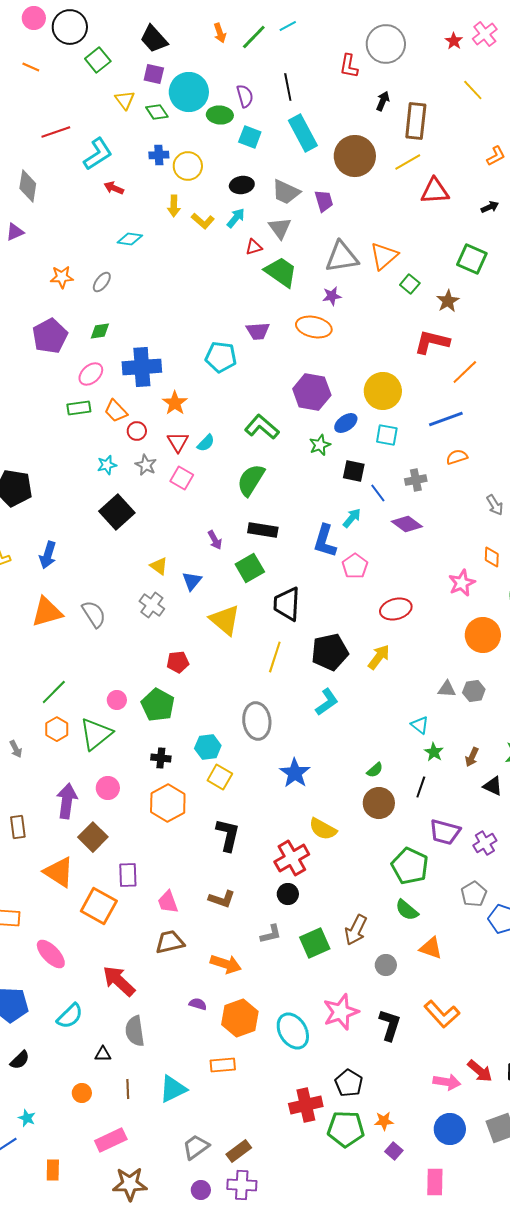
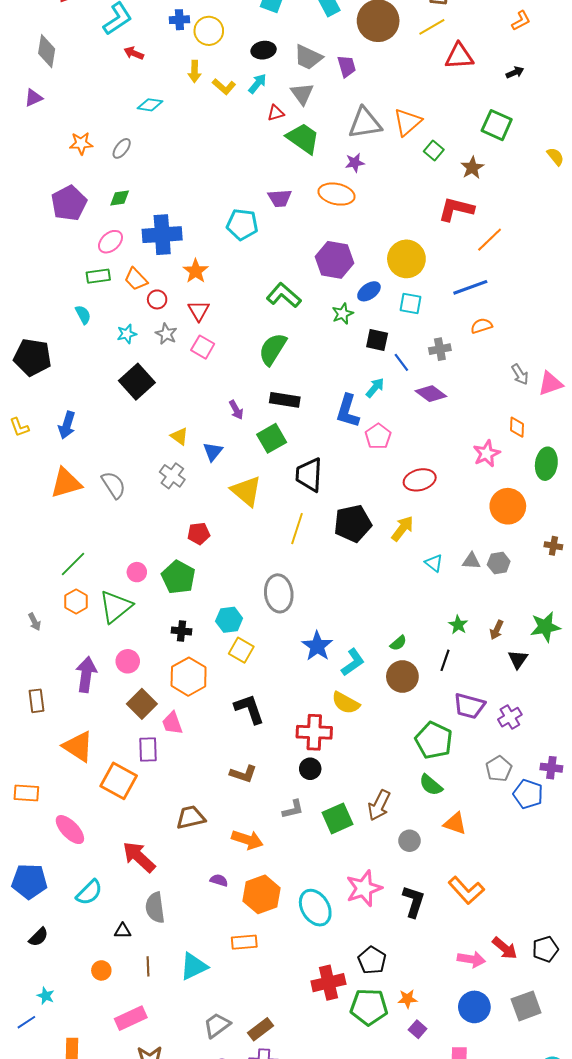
cyan semicircle: (206, 443) -> (83, 315), moved, turned -72
cyan L-shape: (327, 702) -> (353, 662), moved
cyan triangle: (420, 725) -> (434, 563), moved
black triangle: (493, 786) -> (518, 659), turned 40
black L-shape: (228, 835) -> (249, 709), turned -32
brown square: (93, 837) -> (142, 704), moved
red cross: (292, 858) -> (314, 732), turned 32
pink trapezoid: (168, 902) -> (172, 723), moved

